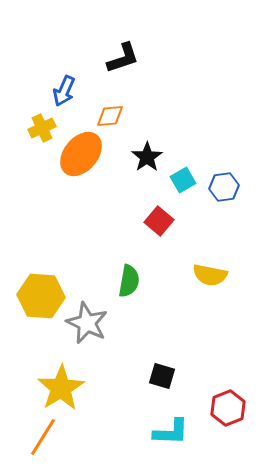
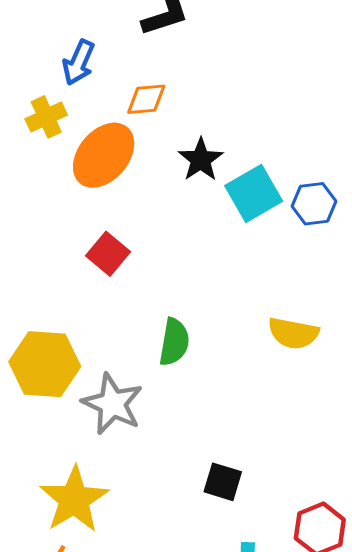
cyan square: (183, 180) -> (254, 193), size x1.5
red square: (159, 221) -> (108, 254), moved

